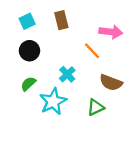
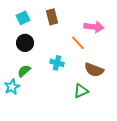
cyan cross: (67, 74) -> (57, 63), turned -32
cyan star: (53, 101) -> (12, 87), moved, size x0.7

